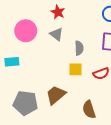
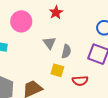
gray triangle: (56, 34) -> (49, 43), moved

